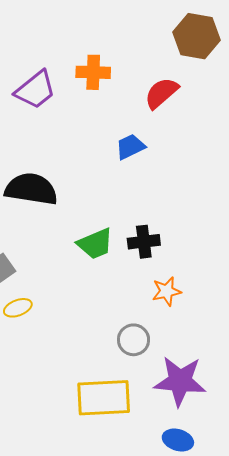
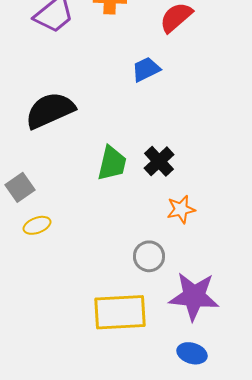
black semicircle: (31, 189) -> (50, 110), turned -33
black cross: (144, 242) -> (159, 161), turned -36
green trapezoid: (95, 244) -> (112, 163), turned -54

